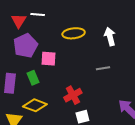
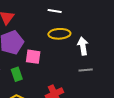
white line: (38, 15) -> (55, 11), moved
white arrow: (110, 37) -> (83, 46), moved

